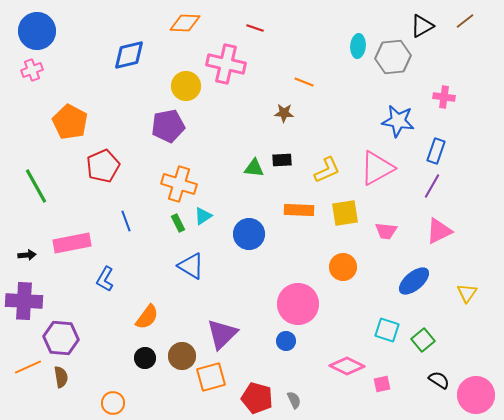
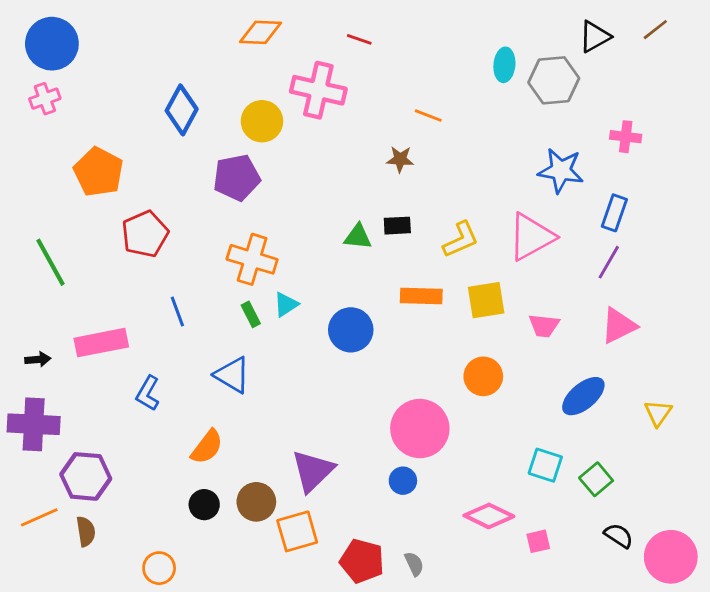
blue diamond: (129, 55) -> (182, 110), moved, turned -48
blue triangle: (191, 266) -> (232, 375), moved

